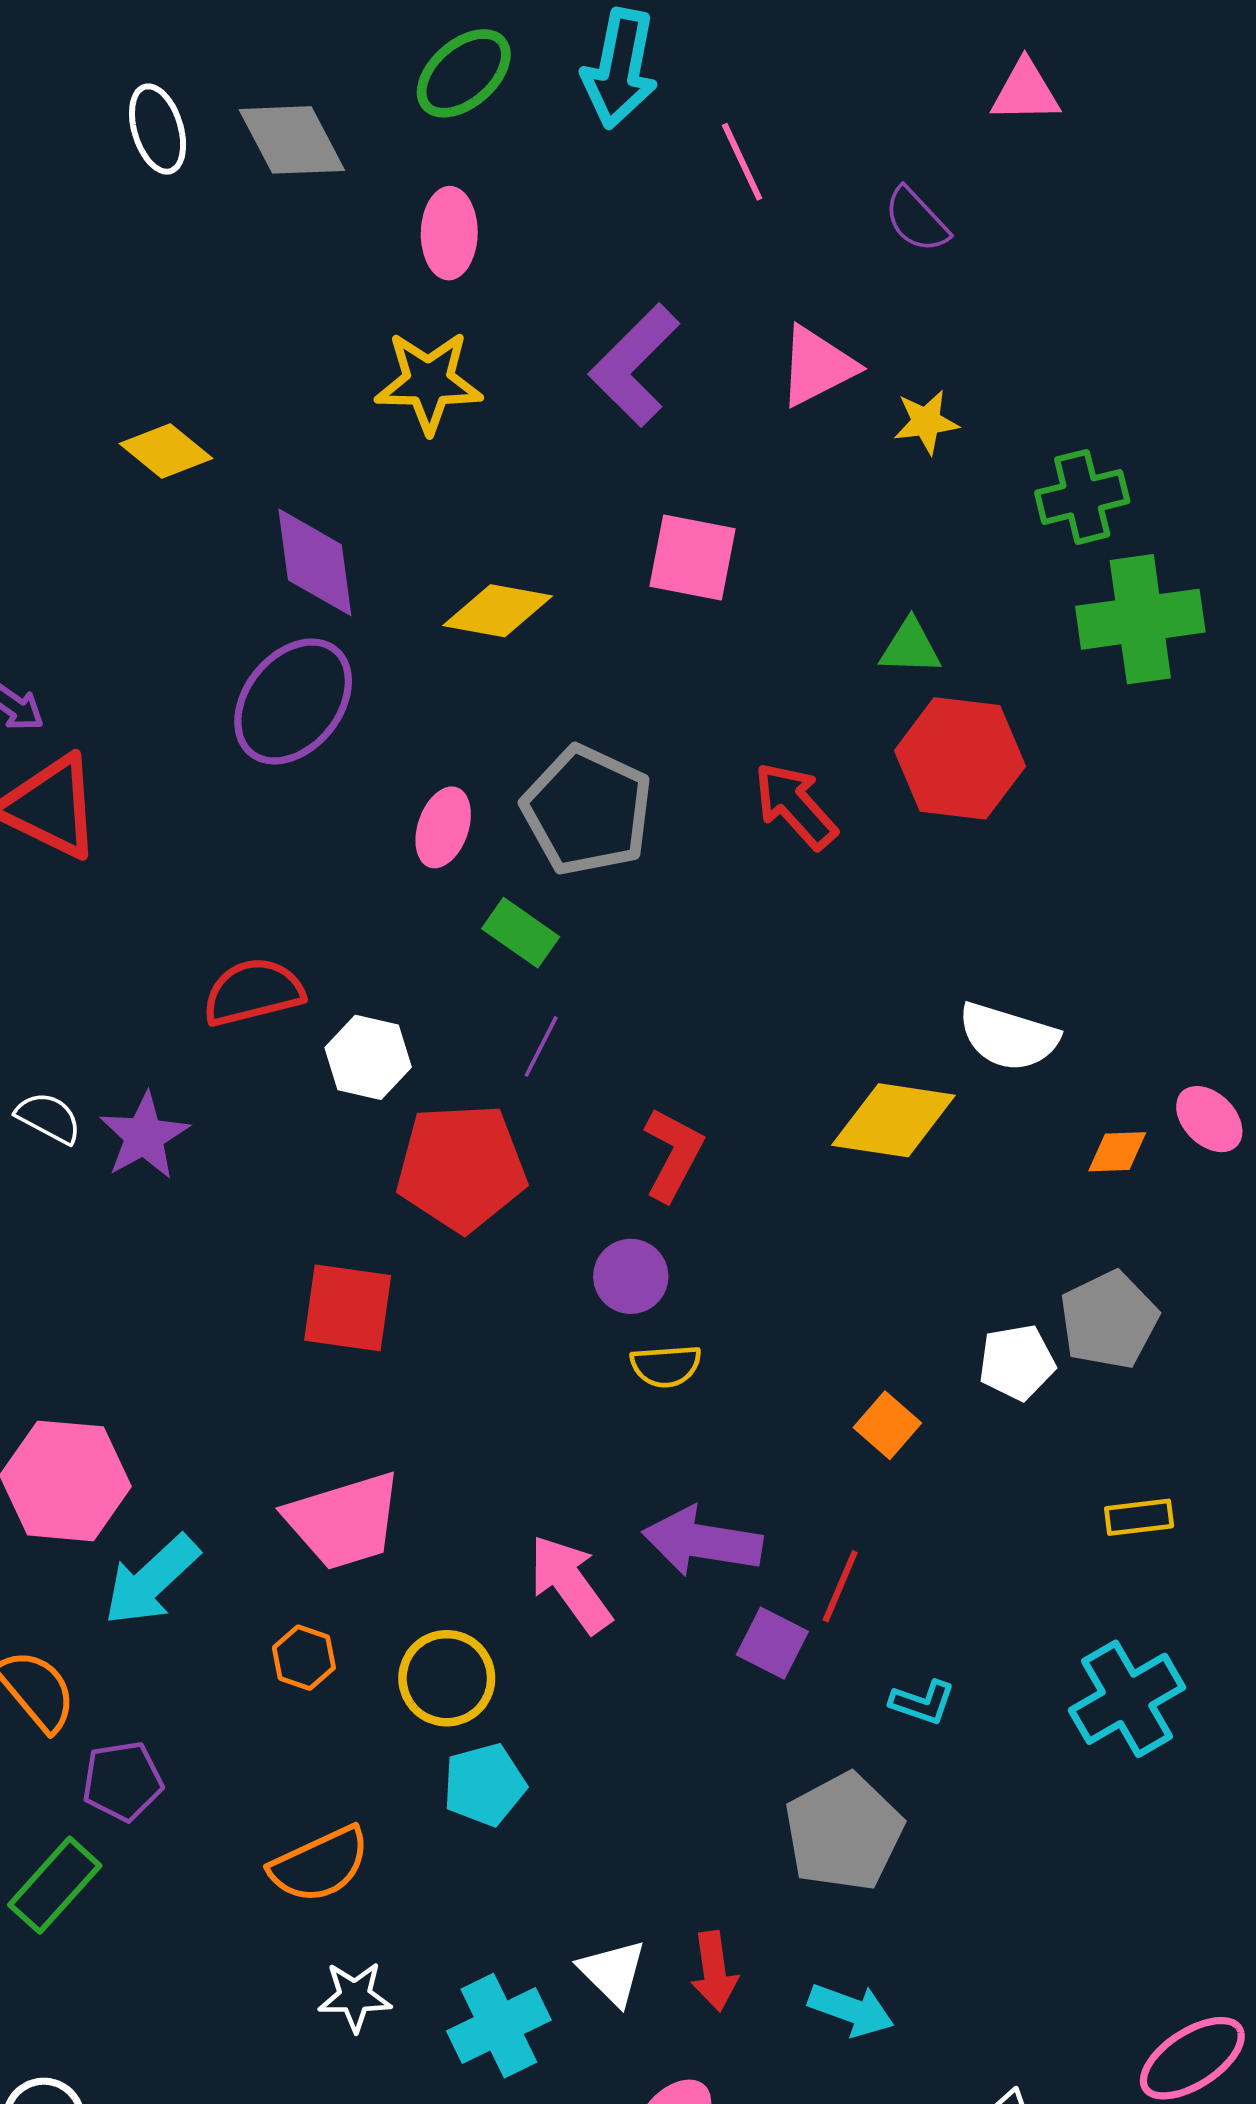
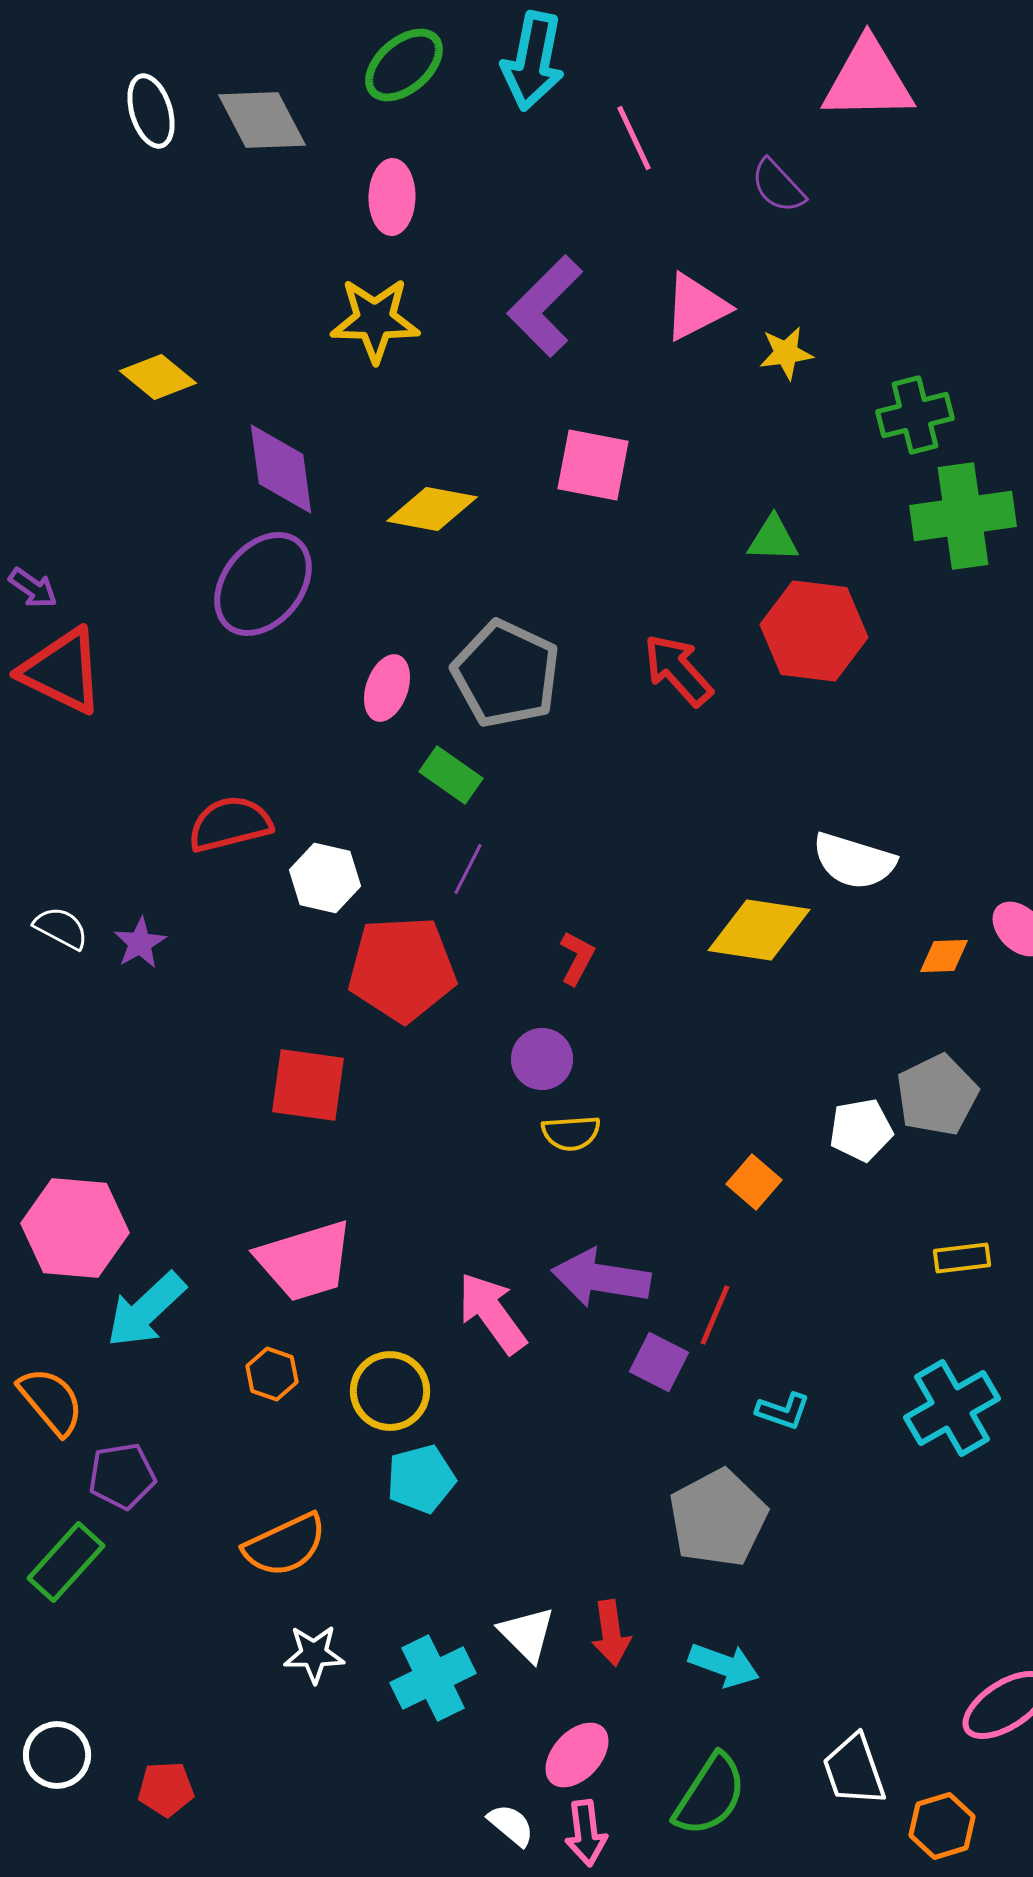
pink triangle: (1025, 92) -> (868, 80), size x1.6
purple star: (144, 1136) -> (140, 943), size x0.7
red L-shape: (673, 1154) -> (577, 958), size x0.7

